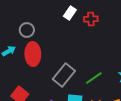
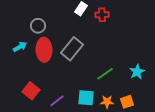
gray rectangle: (64, 75) -> (72, 49), moved

